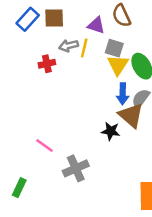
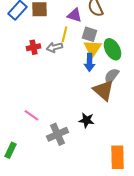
gray arrow: (69, 46) -> (54, 47), moved
blue arrow: (123, 94) -> (90, 62), moved
black star: (111, 131) -> (86, 120), moved

